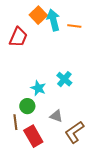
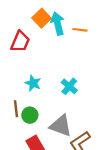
cyan star: (38, 88) -> (33, 83), moved
gray triangle: (56, 116) -> (61, 126), size x1.6
brown line: (15, 122) -> (16, 109), moved

